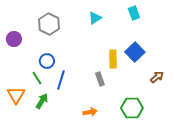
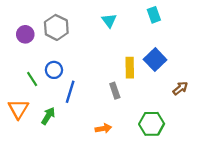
cyan triangle: (95, 18) -> (109, 21), turned -32
purple circle: (14, 39) -> (25, 34), moved
green line: (37, 78) -> (32, 79), moved

